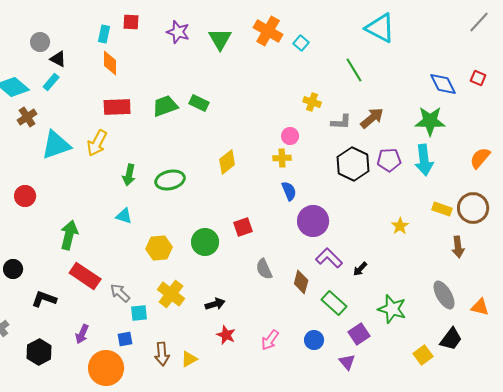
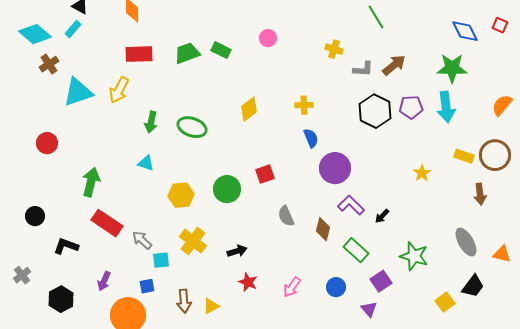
pink circle: (290, 136) -> (268, 38), moved
green ellipse: (170, 180) -> (192, 127), turned 32

